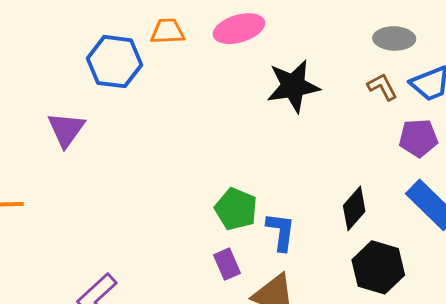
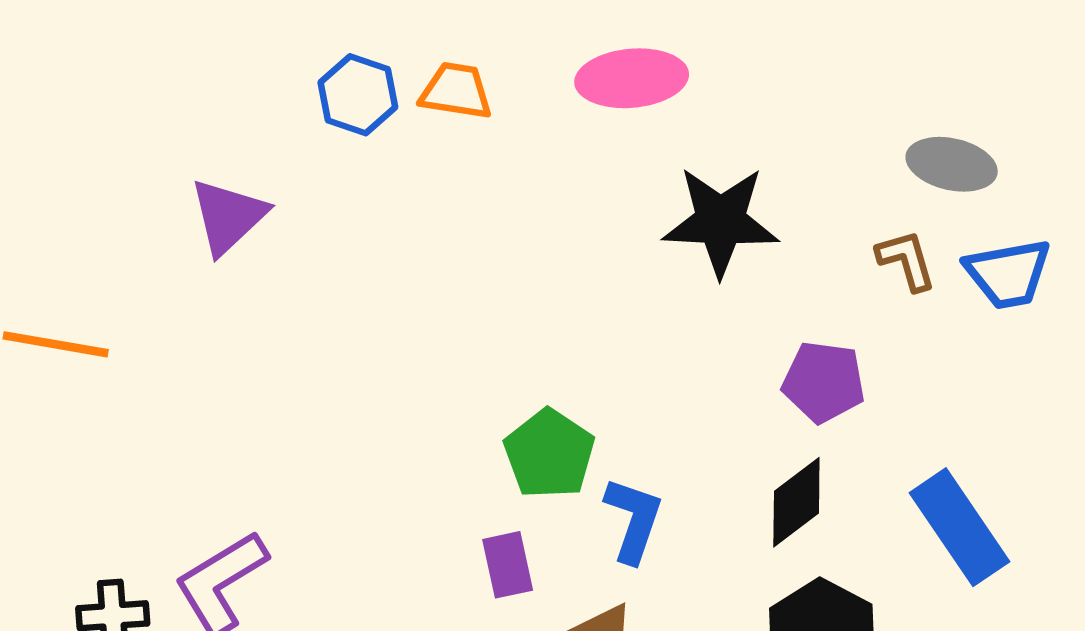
orange trapezoid: (168, 31) -> (456, 91), moved
blue hexagon: (115, 62) -> (358, 95), size x0.7
purple pentagon: (418, 138) -> (824, 382), moved

